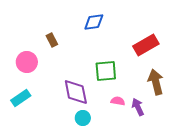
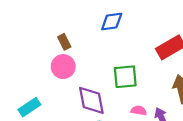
pink circle: (27, 62) -> (63, 67), moved

